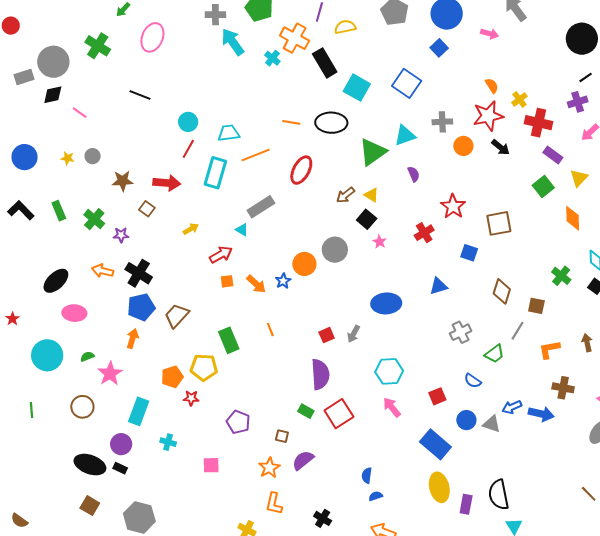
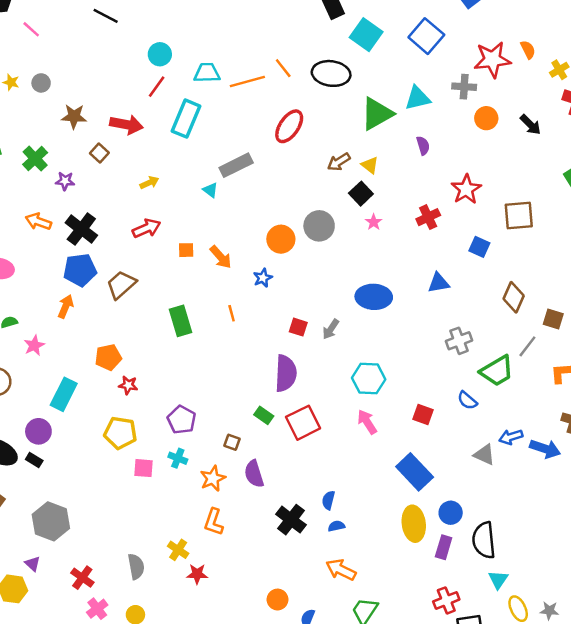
red star: (488, 116) -> (492, 59), moved
orange line: (291, 122) -> (283, 68), turned 36
orange line: (256, 155) -> (247, 81), moved
red arrow: (221, 255) -> (146, 228), moved
blue star: (283, 281) -> (263, 278), moved
red square: (327, 335) -> (298, 327), turned 35
green trapezoid: (495, 354) -> (497, 371), size x1.4
yellow pentagon: (204, 367) -> (120, 433), moved
pink star: (110, 374) -> (34, 345), size x0.7
red square: (437, 396) -> (423, 415), turned 36
blue circle: (466, 420) -> (451, 513), moved
cyan cross: (168, 442) -> (178, 458), moved
purple semicircle: (303, 460) -> (254, 474), turned -75
black cross: (323, 518) -> (291, 520), moved, size x1.4

